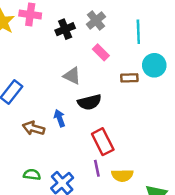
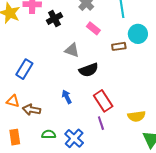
black cross: (65, 29) -> (54, 19), moved
blue arrow: (60, 118) -> (67, 97), moved
brown arrow: (34, 128) -> (32, 110), moved
yellow semicircle: (122, 175) -> (136, 116), moved

